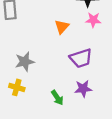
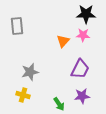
pink star: (93, 20) -> (83, 35), moved
purple trapezoid: (81, 58) -> (80, 69), turned -45

